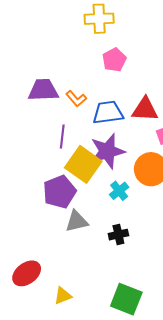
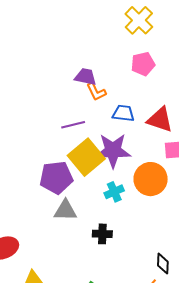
yellow cross: (99, 19) -> (139, 20), turned 32
purple trapezoid: (43, 90) -> (86, 77), moved, size x0.7
blue trapezoid: (108, 113) -> (123, 113), size x0.7
purple line: (62, 137) -> (73, 125), turned 55

